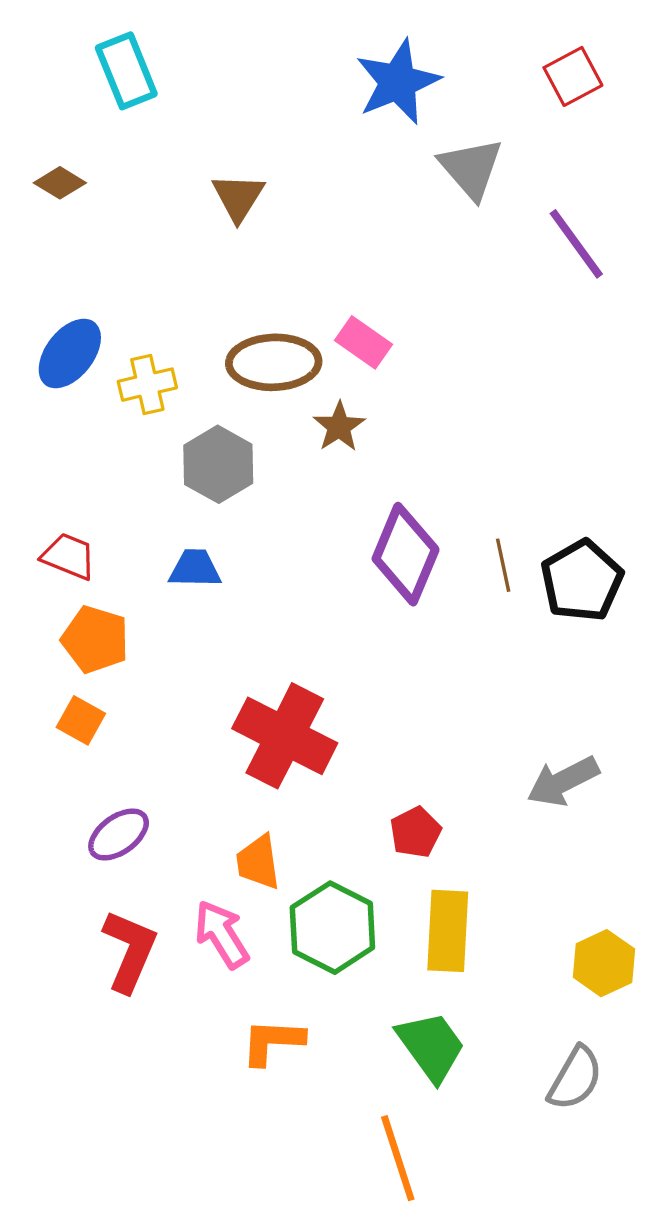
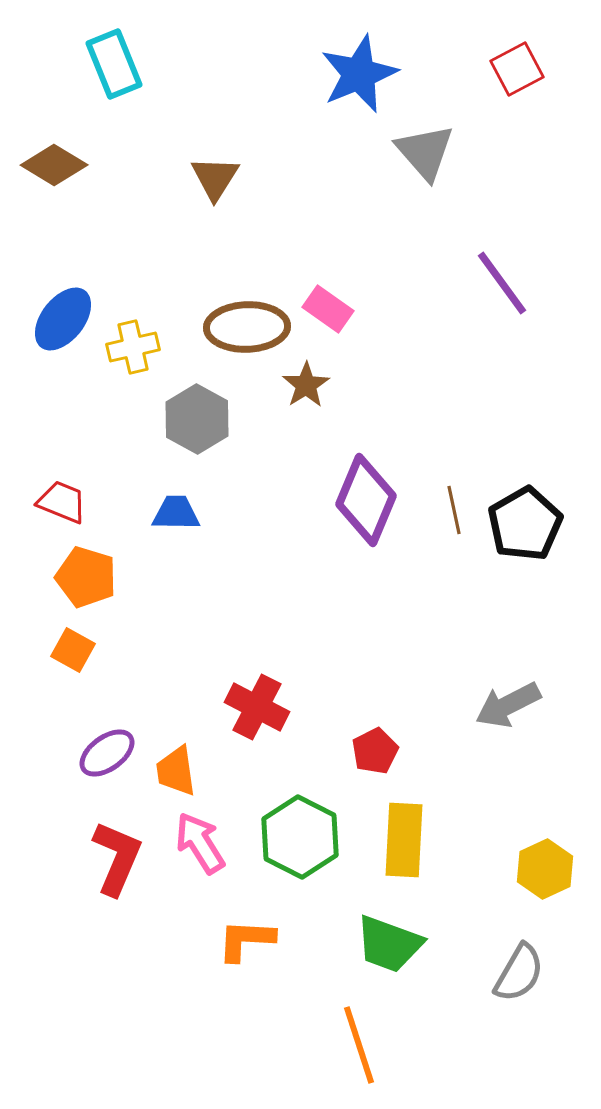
brown diamond: (60, 183) -> (54, 165), size x1.4
purple line: (576, 244) -> (502, 283), moved
red cross: (285, 736) -> (257, 707), moved, size x0.7
orange trapezoid: (258, 862) -> (176, 771), moved
green trapezoid: (431, 1046) -> (389, 944), turned 146

